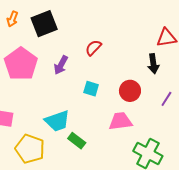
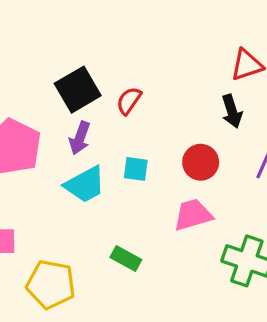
black square: (44, 24) -> (78, 90), moved
cyan trapezoid: (57, 121) -> (85, 185), moved

